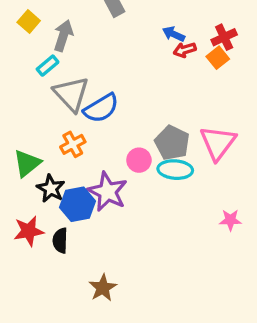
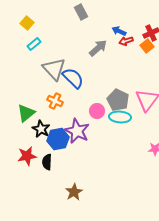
gray arrow: (63, 36) -> (98, 48), moved, turned 30
cyan rectangle: (48, 66) -> (34, 44), moved
blue semicircle: (101, 108) -> (73, 78), turned -105
orange cross: (73, 144) -> (55, 101), turned -35

